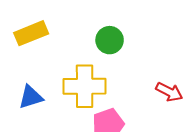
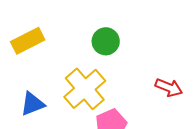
yellow cross: (85, 86) -> (85, 89), turned -36

